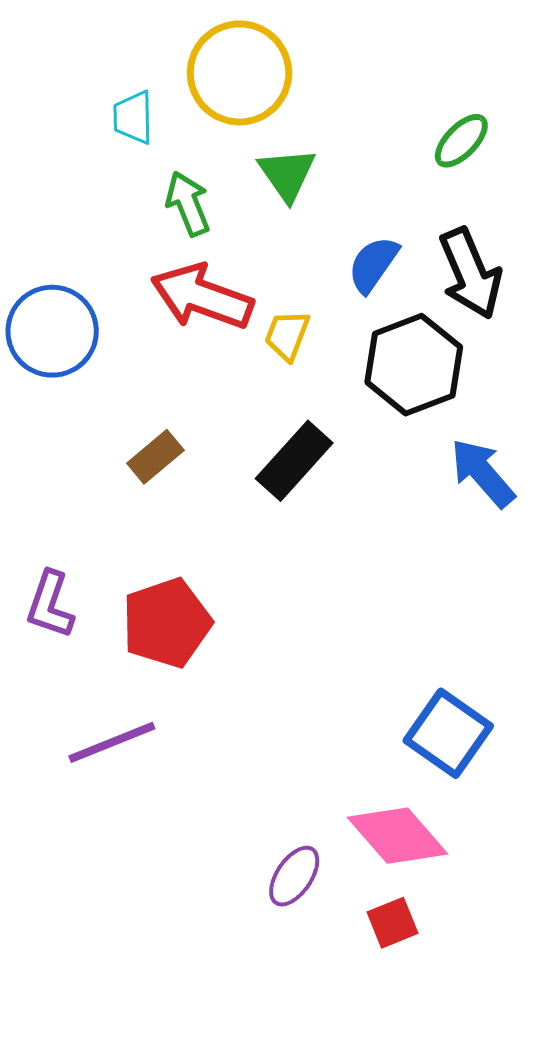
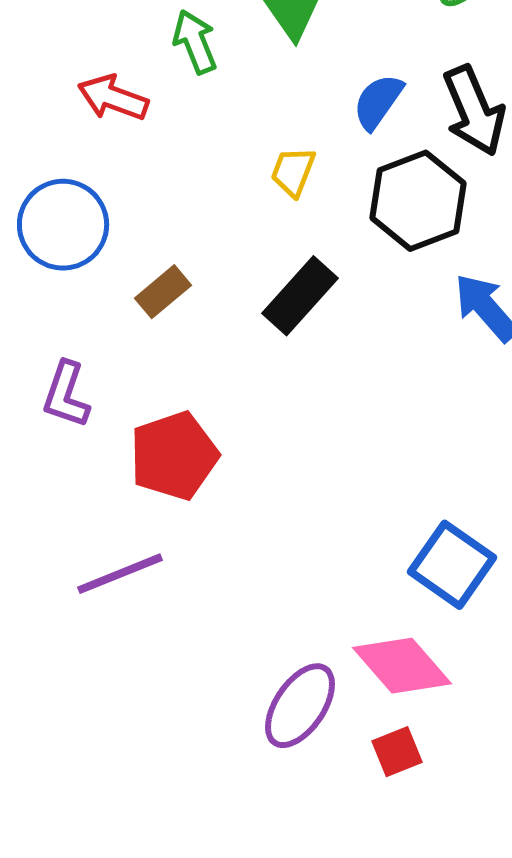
red arrow: (202, 297) -> (113, 98), moved, size x0.7
blue circle: (52, 331) -> (63, 225), moved
purple L-shape: (50, 605) -> (66, 395), moved
purple ellipse: (294, 876) -> (300, 706), size x1.4

